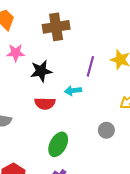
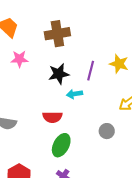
black star: (41, 71) -> (59, 74), moved
red semicircle: (45, 103) -> (52, 117), moved

